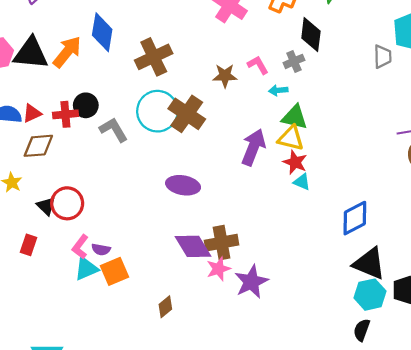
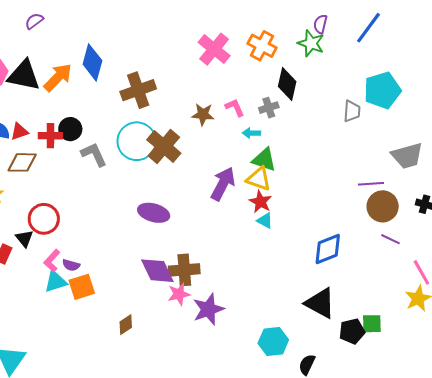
black triangle: (46, 206) -> (24, 238), moved
blue diamond: (355, 218) -> (328, 249), moved
cyan hexagon: (370, 295) -> (273, 341), moved

